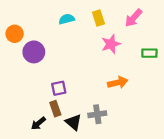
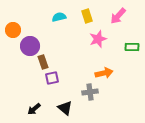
brown rectangle: (55, 109) -> (43, 62), moved
gray cross: (97, 114) -> (90, 92), moved

